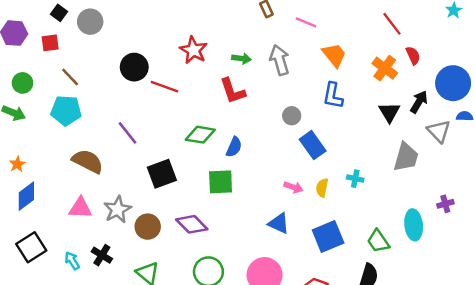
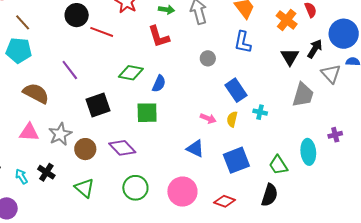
blue rectangle: (313, 145) -> (236, 90), moved

